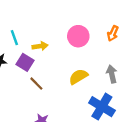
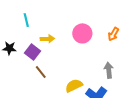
cyan line: (14, 38) -> (26, 20), moved
yellow semicircle: (78, 77) -> (74, 86), moved

